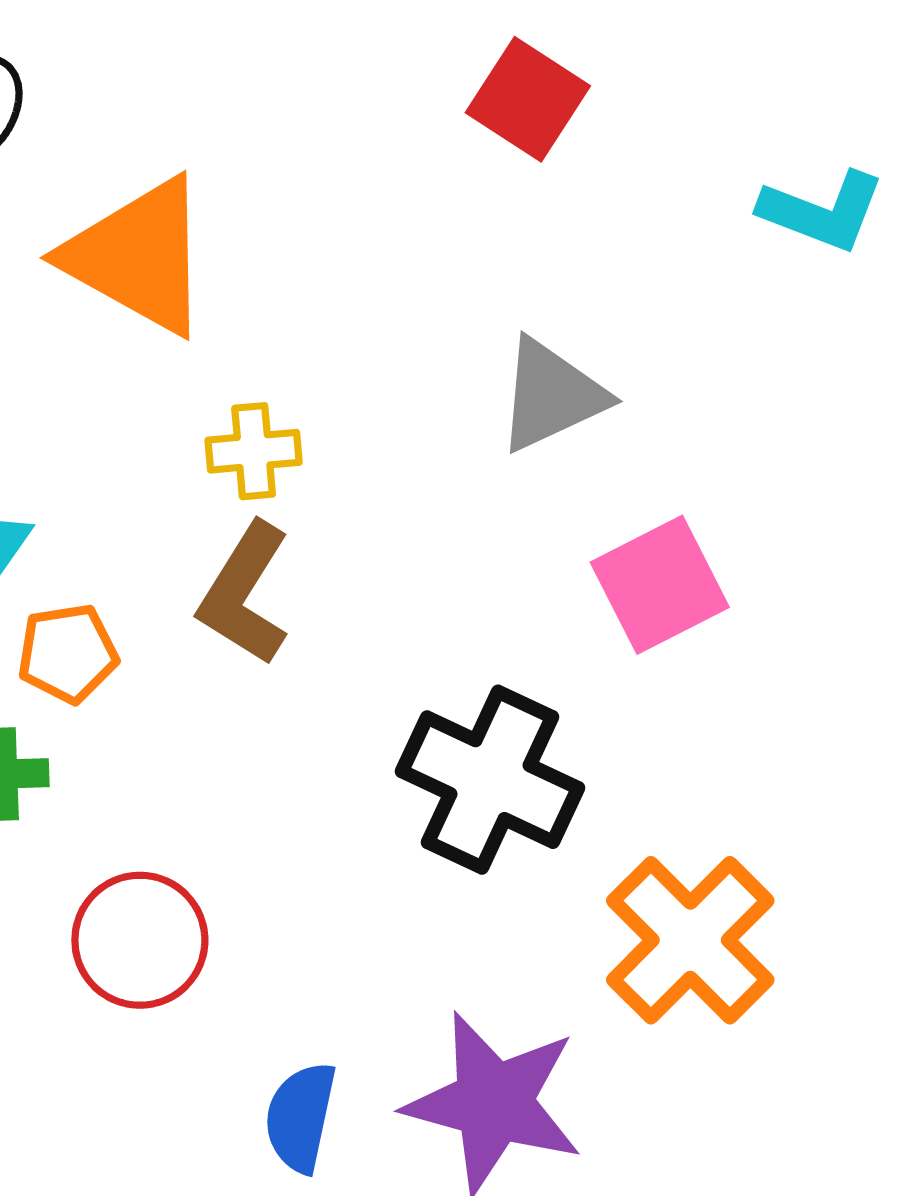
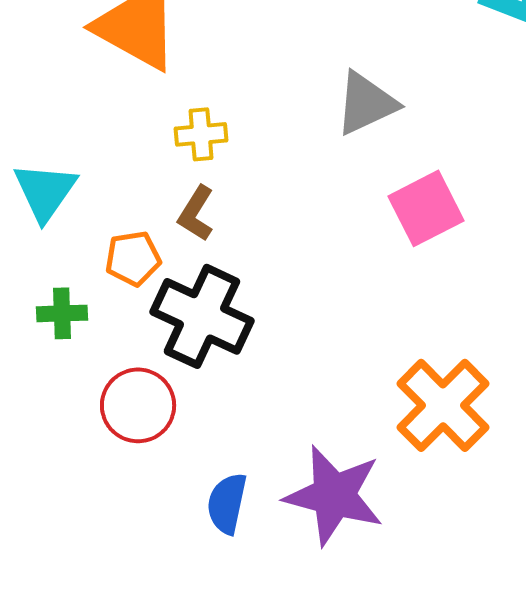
brown L-shape: (245, 594) -> (196, 213), size x0.7
orange pentagon: (68, 653) -> (133, 258), moved
black cross: (490, 780) -> (202, 316), moved

